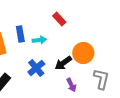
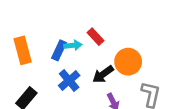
red rectangle: (59, 19) -> (95, 37), moved
blue rectangle: (20, 34) -> (59, 50), moved, turned 35

